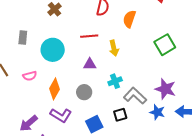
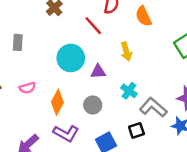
orange semicircle: (129, 19) -> (143, 16), turned -42
red line: (89, 36) -> (93, 26), moved, turned 54
cyan circle: (53, 50) -> (71, 58), moved
cyan cross: (115, 81) -> (129, 91), turned -32

